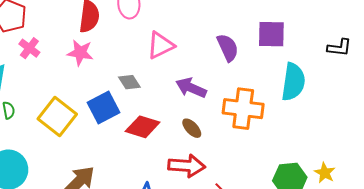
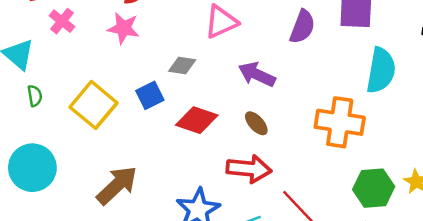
purple semicircle: (228, 48) -> (302, 27), turned 44
gray diamond: (129, 82) -> (182, 66), turned -50
blue square: (103, 107) -> (150, 95), size x0.7
orange cross: (243, 109) -> (340, 122), moved

